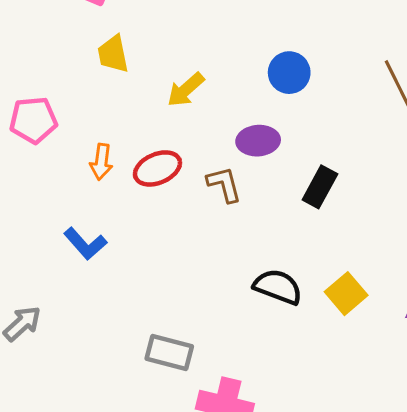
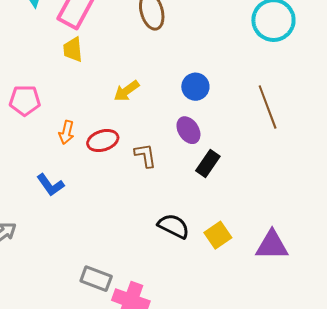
yellow trapezoid: (113, 54) -> (73, 50), moved
purple ellipse: (258, 141) -> (188, 130), moved, turned 56
gray rectangle: (169, 352) -> (96, 279), moved

